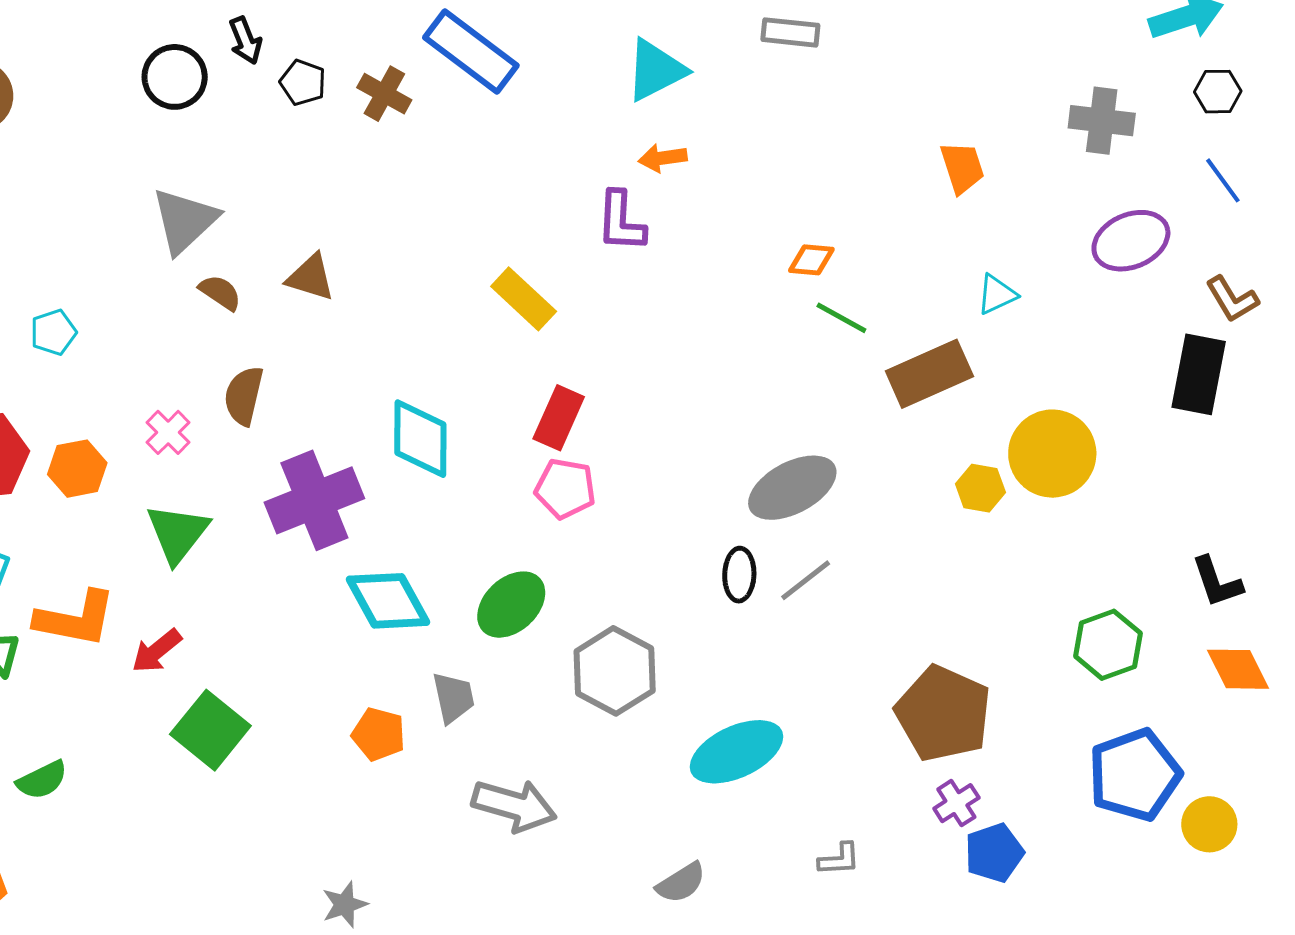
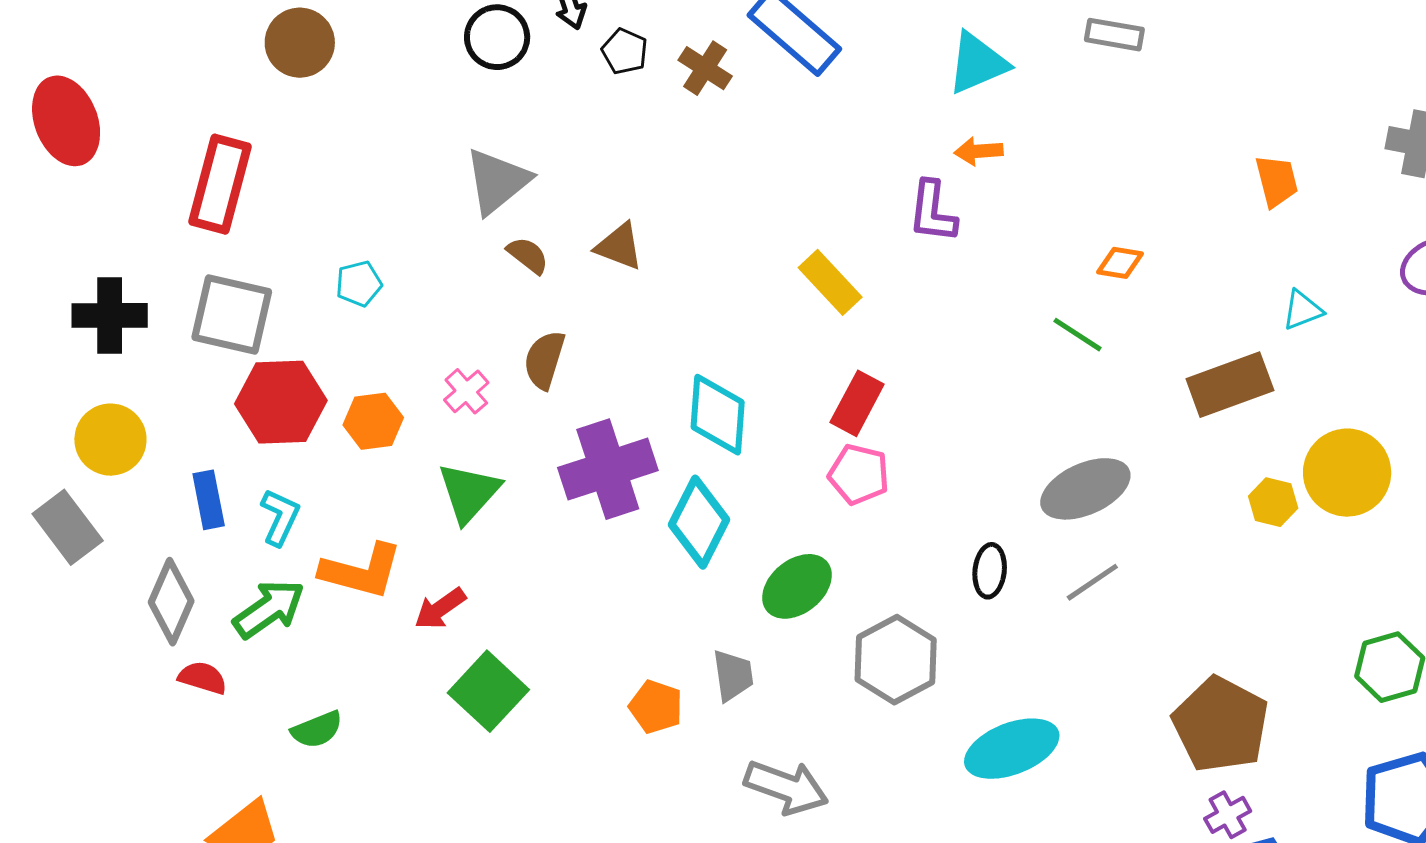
green line: (841, 318) -> (1078, 335), moved
black ellipse: (739, 575) -> (990, 571), moved
cyan diamond: (388, 601) -> (699, 522), moved, turned 52

